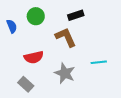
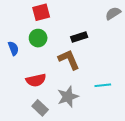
gray star: (65, 73) -> (68, 97), turned 30
gray rectangle: (26, 84) -> (40, 108), moved

